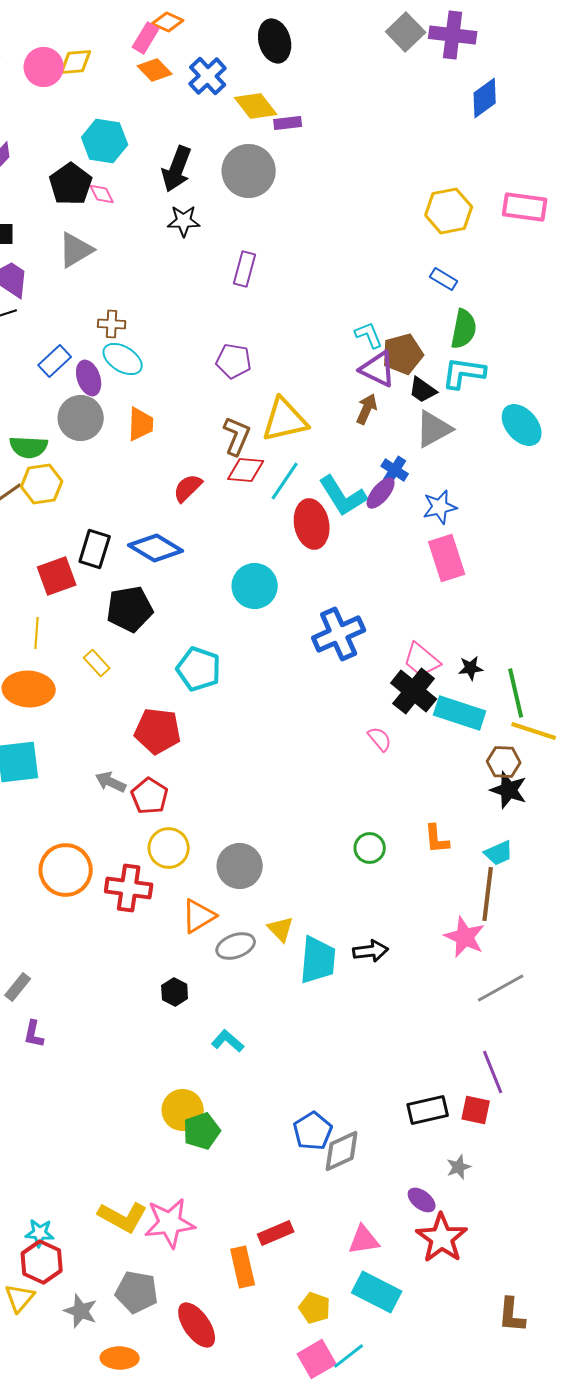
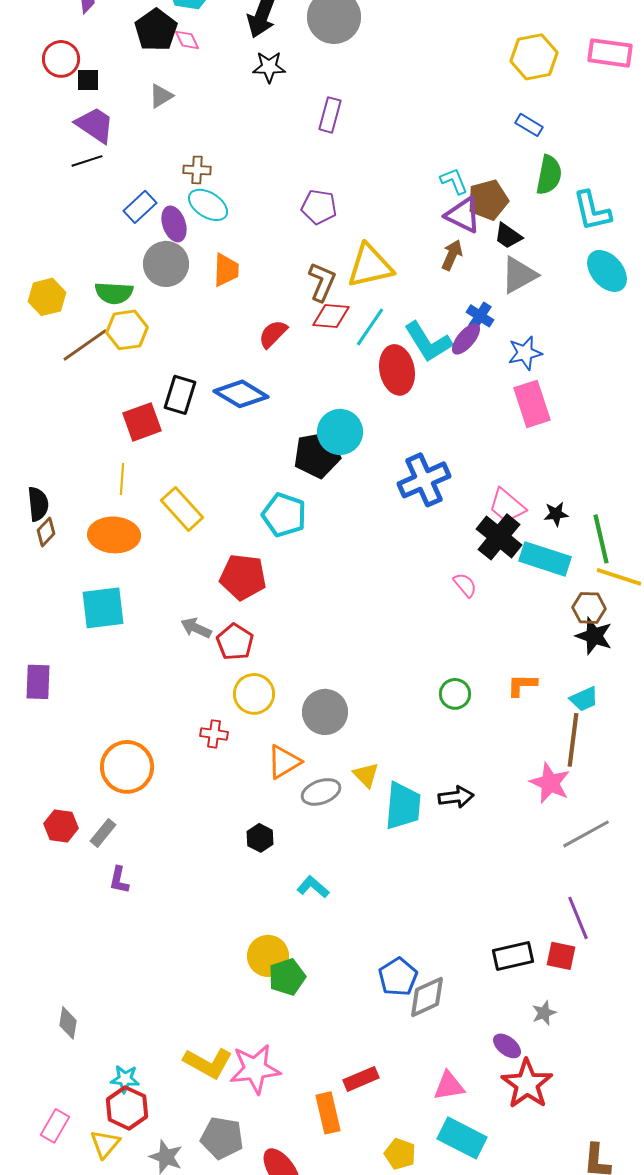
gray triangle: (76, 250) -> (161, 96), size x0.7
cyan L-shape: (464, 373) -> (592, 211), moved, turned -111
black pentagon: (130, 609) -> (317, 455), moved
yellow rectangle: (97, 663) -> (182, 509), size x1.6
orange L-shape: (437, 839) -> (522, 685), turned 96
orange circle: (66, 870) -> (127, 767), moved
red cross: (129, 888) -> (214, 734), size x0.6

